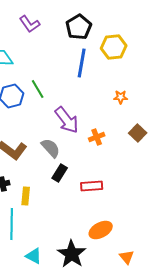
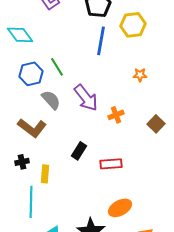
brown square: (138, 133) -> (156, 124), moved
gray semicircle: (51, 148) -> (51, 100), moved

